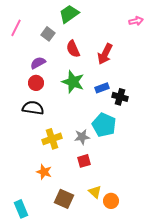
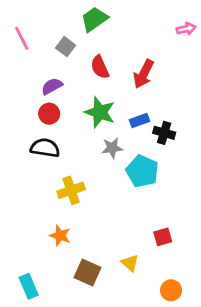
pink line: (16, 28) -> (22, 38), turned -54
gray star: (82, 137) -> (112, 148), moved
red square: (84, 161) -> (163, 237), moved
orange circle: (111, 201) -> (171, 290), moved

